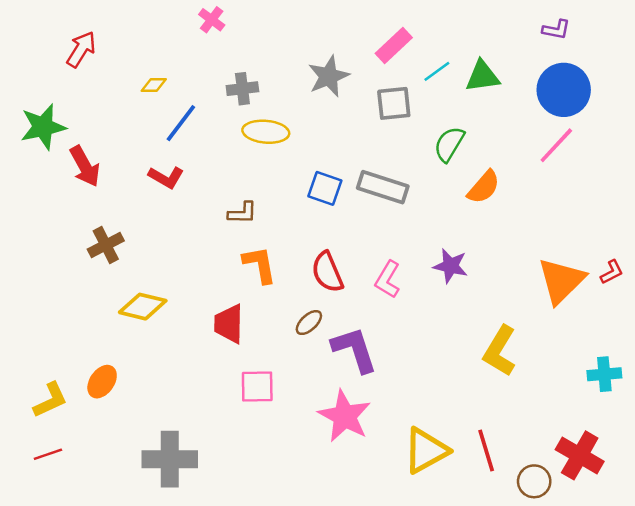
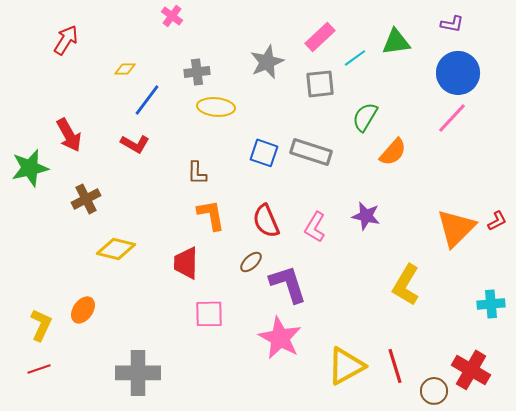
green triangle: (482, 76) -> (396, 42), moved
green star: (43, 127) -> (30, 168), moved
brown L-shape: (242, 213) -> (197, 173), turned 90
yellow L-shape: (50, 400) -> (41, 325), turned -40

